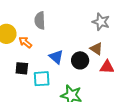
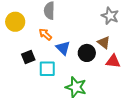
orange arrow: (25, 42) -> (45, 34), moved
black square: (22, 68) -> (28, 57), turned -32

